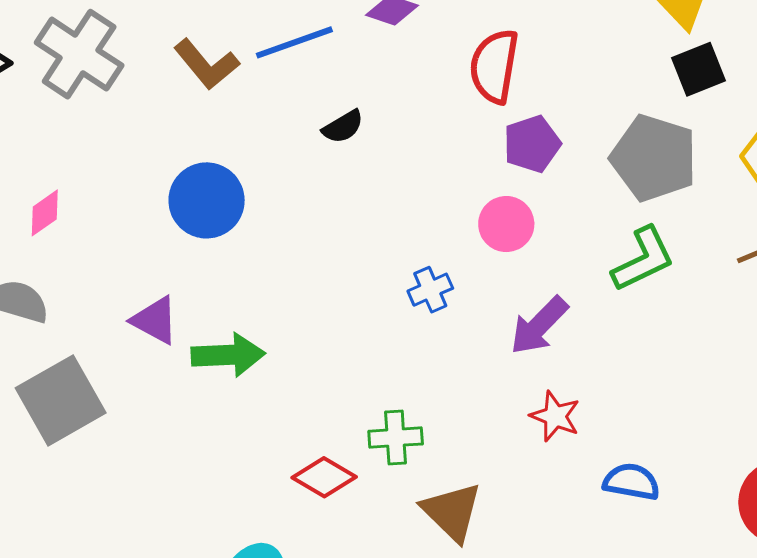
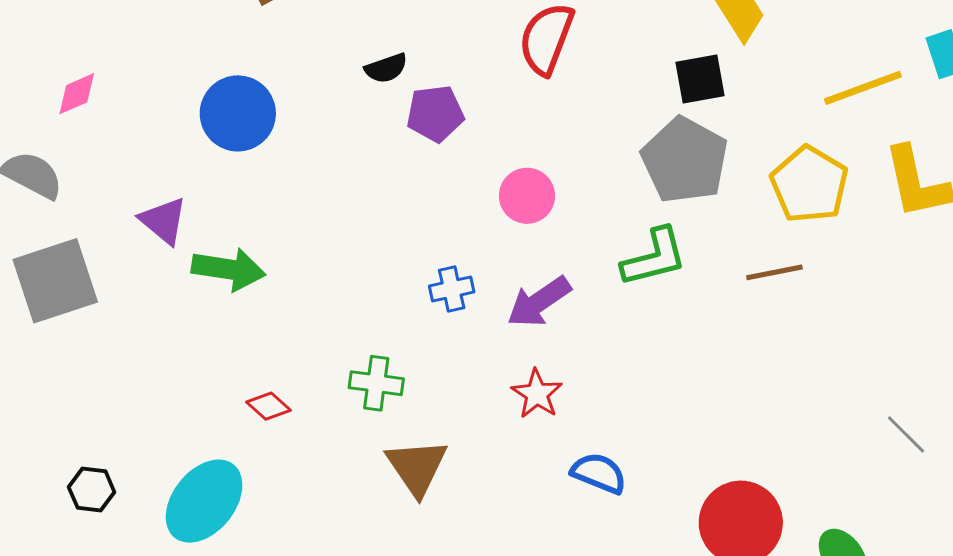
black square: (698, 69) -> (700, 79), moved
purple pentagon: (532, 144) -> (435, 114), moved
blue cross: (430, 290) -> (452, 289), moved
red diamond: (324, 477) -> (268, 406), moved, size x0.7

